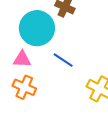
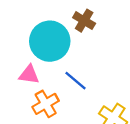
orange cross: (24, 87) -> (46, 104), moved, turned 30

